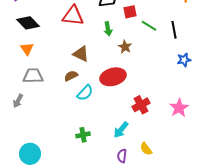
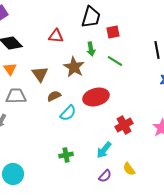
red triangle: (73, 16) -> (56, 36), size x0.7
green line: (149, 26) -> (115, 61), moved
brown star: (125, 47) -> (74, 67), moved, size x1.5
brown triangle: (81, 54) -> (40, 74), moved, turned 30
purple semicircle: (122, 156) -> (105, 176), turned -144

